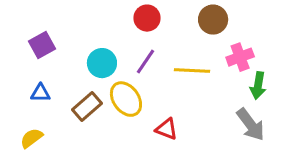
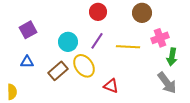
yellow semicircle: (31, 138) -> (12, 92), moved, turned 126

